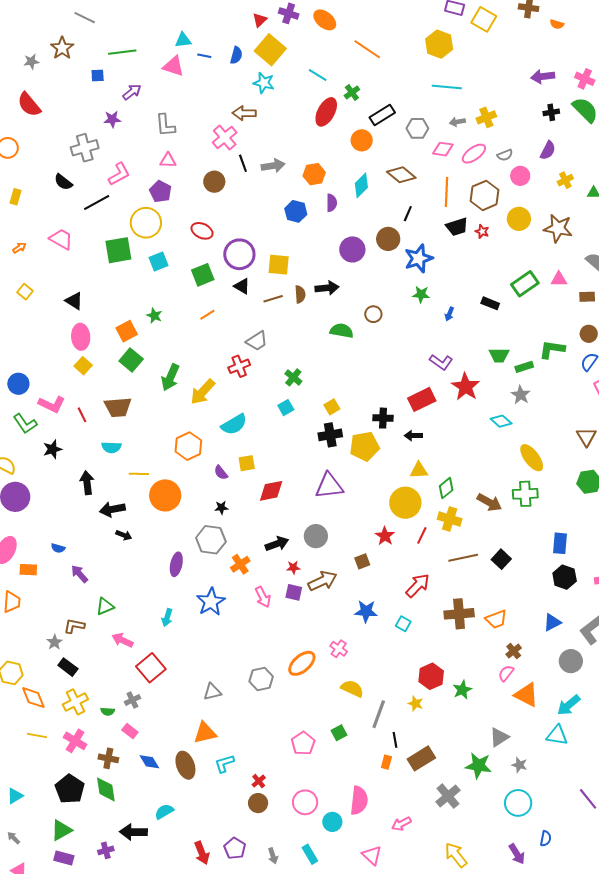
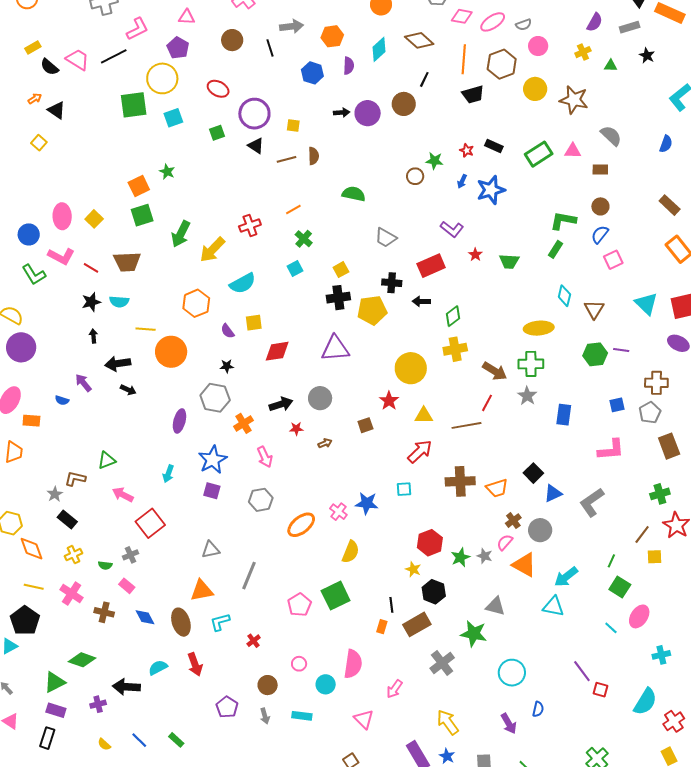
purple semicircle: (548, 150) -> (595, 22), moved
black line: (243, 163) -> (270, 48), moved
black semicircle: (63, 182) -> (49, 67), moved
yellow rectangle: (15, 197) -> (33, 48), turned 42
red star: (482, 231) -> (467, 150), moved
pink trapezoid: (61, 239) -> (78, 60), moved
blue star: (419, 258) -> (491, 190), moved
yellow square: (279, 265) -> (293, 125), size x0.6
green square: (203, 275) -> (217, 133), size x0.7
black arrow: (327, 288) -> (342, 113), moved, size x0.7
black triangle: (74, 301) -> (57, 110), moved
black rectangle: (490, 303) -> (494, 146), moved
brown circle: (373, 314) -> (415, 176), moved
orange line: (207, 315) -> (293, 209), moved
pink ellipse: (81, 337) -> (62, 216), moved
gray trapezoid: (257, 341) -> (386, 238), moved, turned 60
green trapezoid: (499, 355) -> (509, 261), moved
green square: (131, 360) -> (142, 215), turned 30
green rectangle: (524, 367) -> (555, 249), moved, turned -42
red star: (466, 387) -> (475, 255), size x0.5
gray star: (521, 395) -> (527, 396), moved
red line: (82, 415) -> (91, 268), turned -35
cyan diamond: (501, 421) -> (564, 296), moved, turned 60
black star: (52, 449) -> (91, 302), moved
yellow ellipse: (532, 458) -> (539, 328), turned -60
yellow triangle: (419, 470) -> (424, 416), moved
black arrow: (87, 483) -> (93, 336), size x0.6
green diamond: (446, 488) -> (453, 316), moved
yellow cross: (450, 519) -> (455, 349), moved, turned -30
red line: (422, 535) -> (487, 403), moved
black square: (501, 559) -> (533, 473), moved
purple arrow: (79, 574) -> (83, 383), moved
black hexagon: (565, 577) -> (434, 592), moved
brown arrow: (323, 581) -> (325, 443), size x0.5
purple square: (294, 592) -> (212, 491), moved
blue star: (366, 611) -> (367, 503), moved
cyan square: (403, 624) -> (404, 489), turned -35
gray circle: (571, 661) -> (540, 530), moved
gray hexagon: (261, 679) -> (261, 500), moved
yellow semicircle: (352, 689) -> (351, 552), turned 85
yellow cross: (75, 702) -> (73, 555), size x0.7
gray line: (379, 714) -> (249, 576), moved
green square: (339, 733) -> (336, 596), size x1.8
gray triangle: (499, 737) -> (495, 606), turned 45
gray star: (519, 765) -> (485, 556), moved
black pentagon: (70, 789) -> (25, 621), moved
green diamond: (106, 789) -> (82, 660), moved, turned -64
pink circle: (305, 802) -> (299, 664), size x0.6
brown circle: (258, 803) -> (268, 685), moved
pink arrow: (401, 824) -> (394, 689), turned -30
red arrow: (202, 853) -> (195, 664), moved
cyan rectangle: (310, 854) -> (302, 716), turned -54

